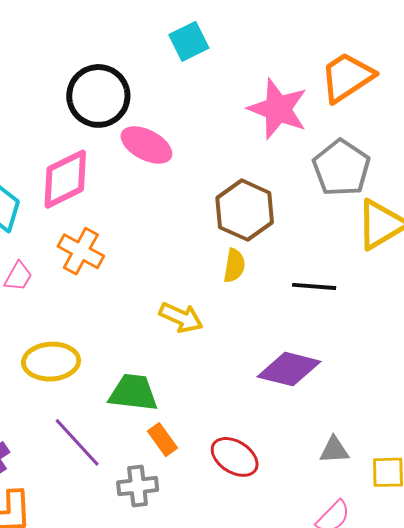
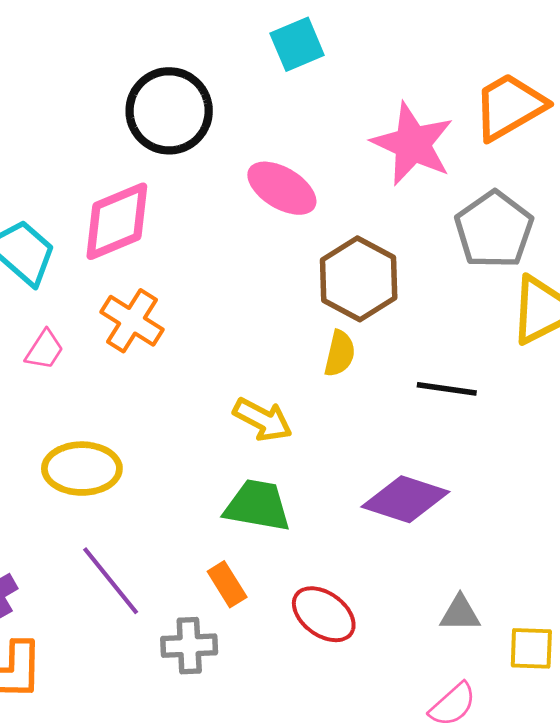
pink ellipse: (146, 145) -> (282, 188), moved
green trapezoid: (133, 393) -> (257, 506), moved

